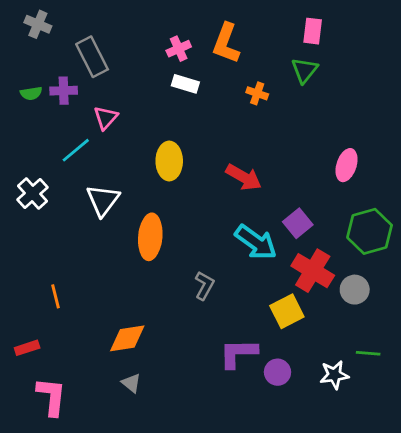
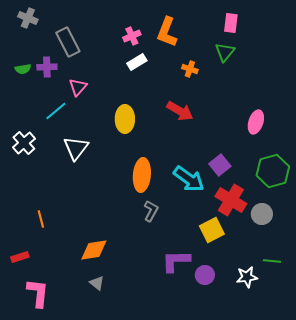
white rectangle: (185, 84) -> (137, 62), turned -48
red arrow: (244, 177) -> (180, 111), moved
orange ellipse: (150, 237) -> (142, 175), moved

